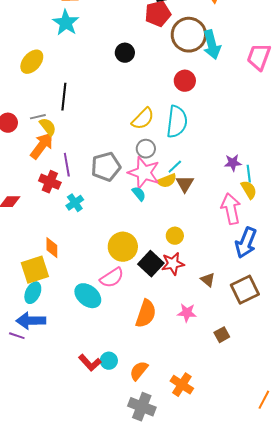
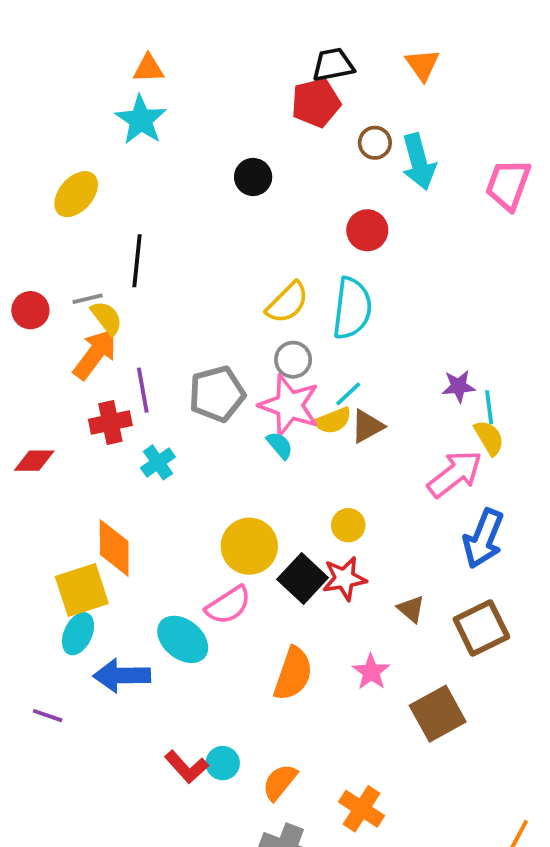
brown circle: (189, 35) -> (375, 143), size x0.5
red cross: (50, 182) -> (110, 422), turned -35
brown triangle: (185, 184) -> (367, 426), turned 30
pink arrow: (231, 209) -> (455, 474), turned 64
orange diamond: (52, 248) -> (114, 548), size x1.4
pink star: (187, 313) -> (371, 672), turned 30
blue arrow: (31, 321) -> (122, 676), moved
brown square: (222, 335) -> (438, 714), size x1.8

